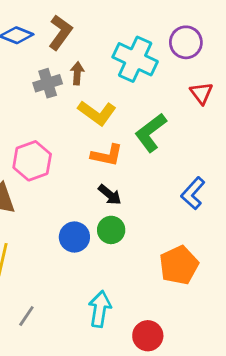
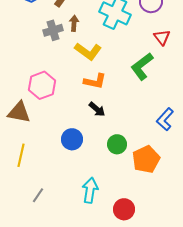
green L-shape: (151, 133) -> (142, 66), moved
blue L-shape: (193, 193) -> (165, 119), moved
green circle: (111, 230) -> (117, 144), moved

